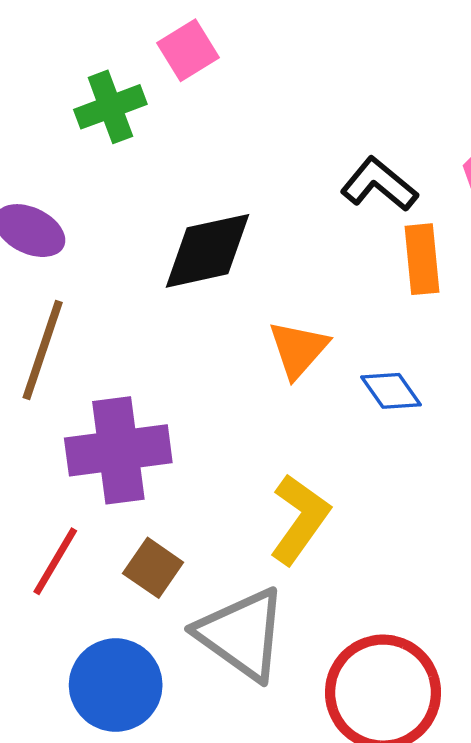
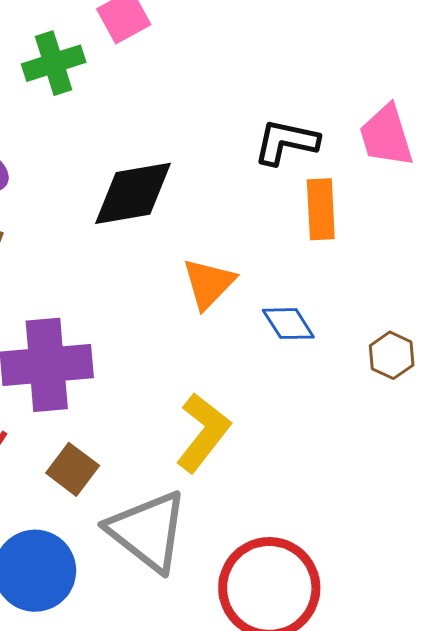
black L-shape: (379, 184) -> (286, 142), turned -30

